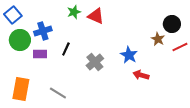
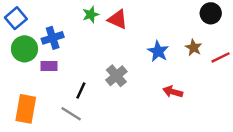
black circle: (172, 24) -> (211, 13), moved
black line: (66, 49) -> (81, 91), moved
blue star: (129, 55) -> (158, 51), moved

